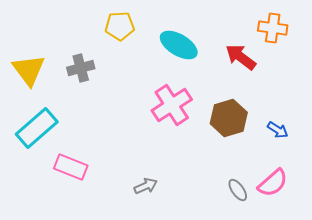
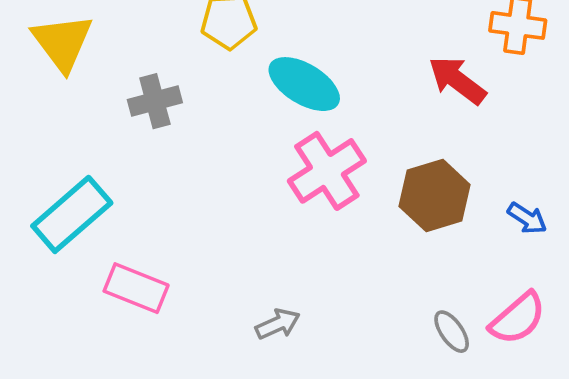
cyan ellipse: (179, 45) -> (304, 84), moved
yellow triangle: (29, 70) -> (62, 42), moved

